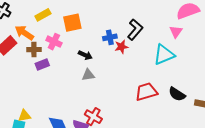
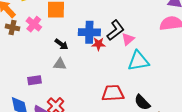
pink triangle: (176, 32) -> (128, 39), moved
blue cross: (110, 37) -> (89, 32), size x1.5
purple rectangle: (42, 65) -> (35, 80), moved

